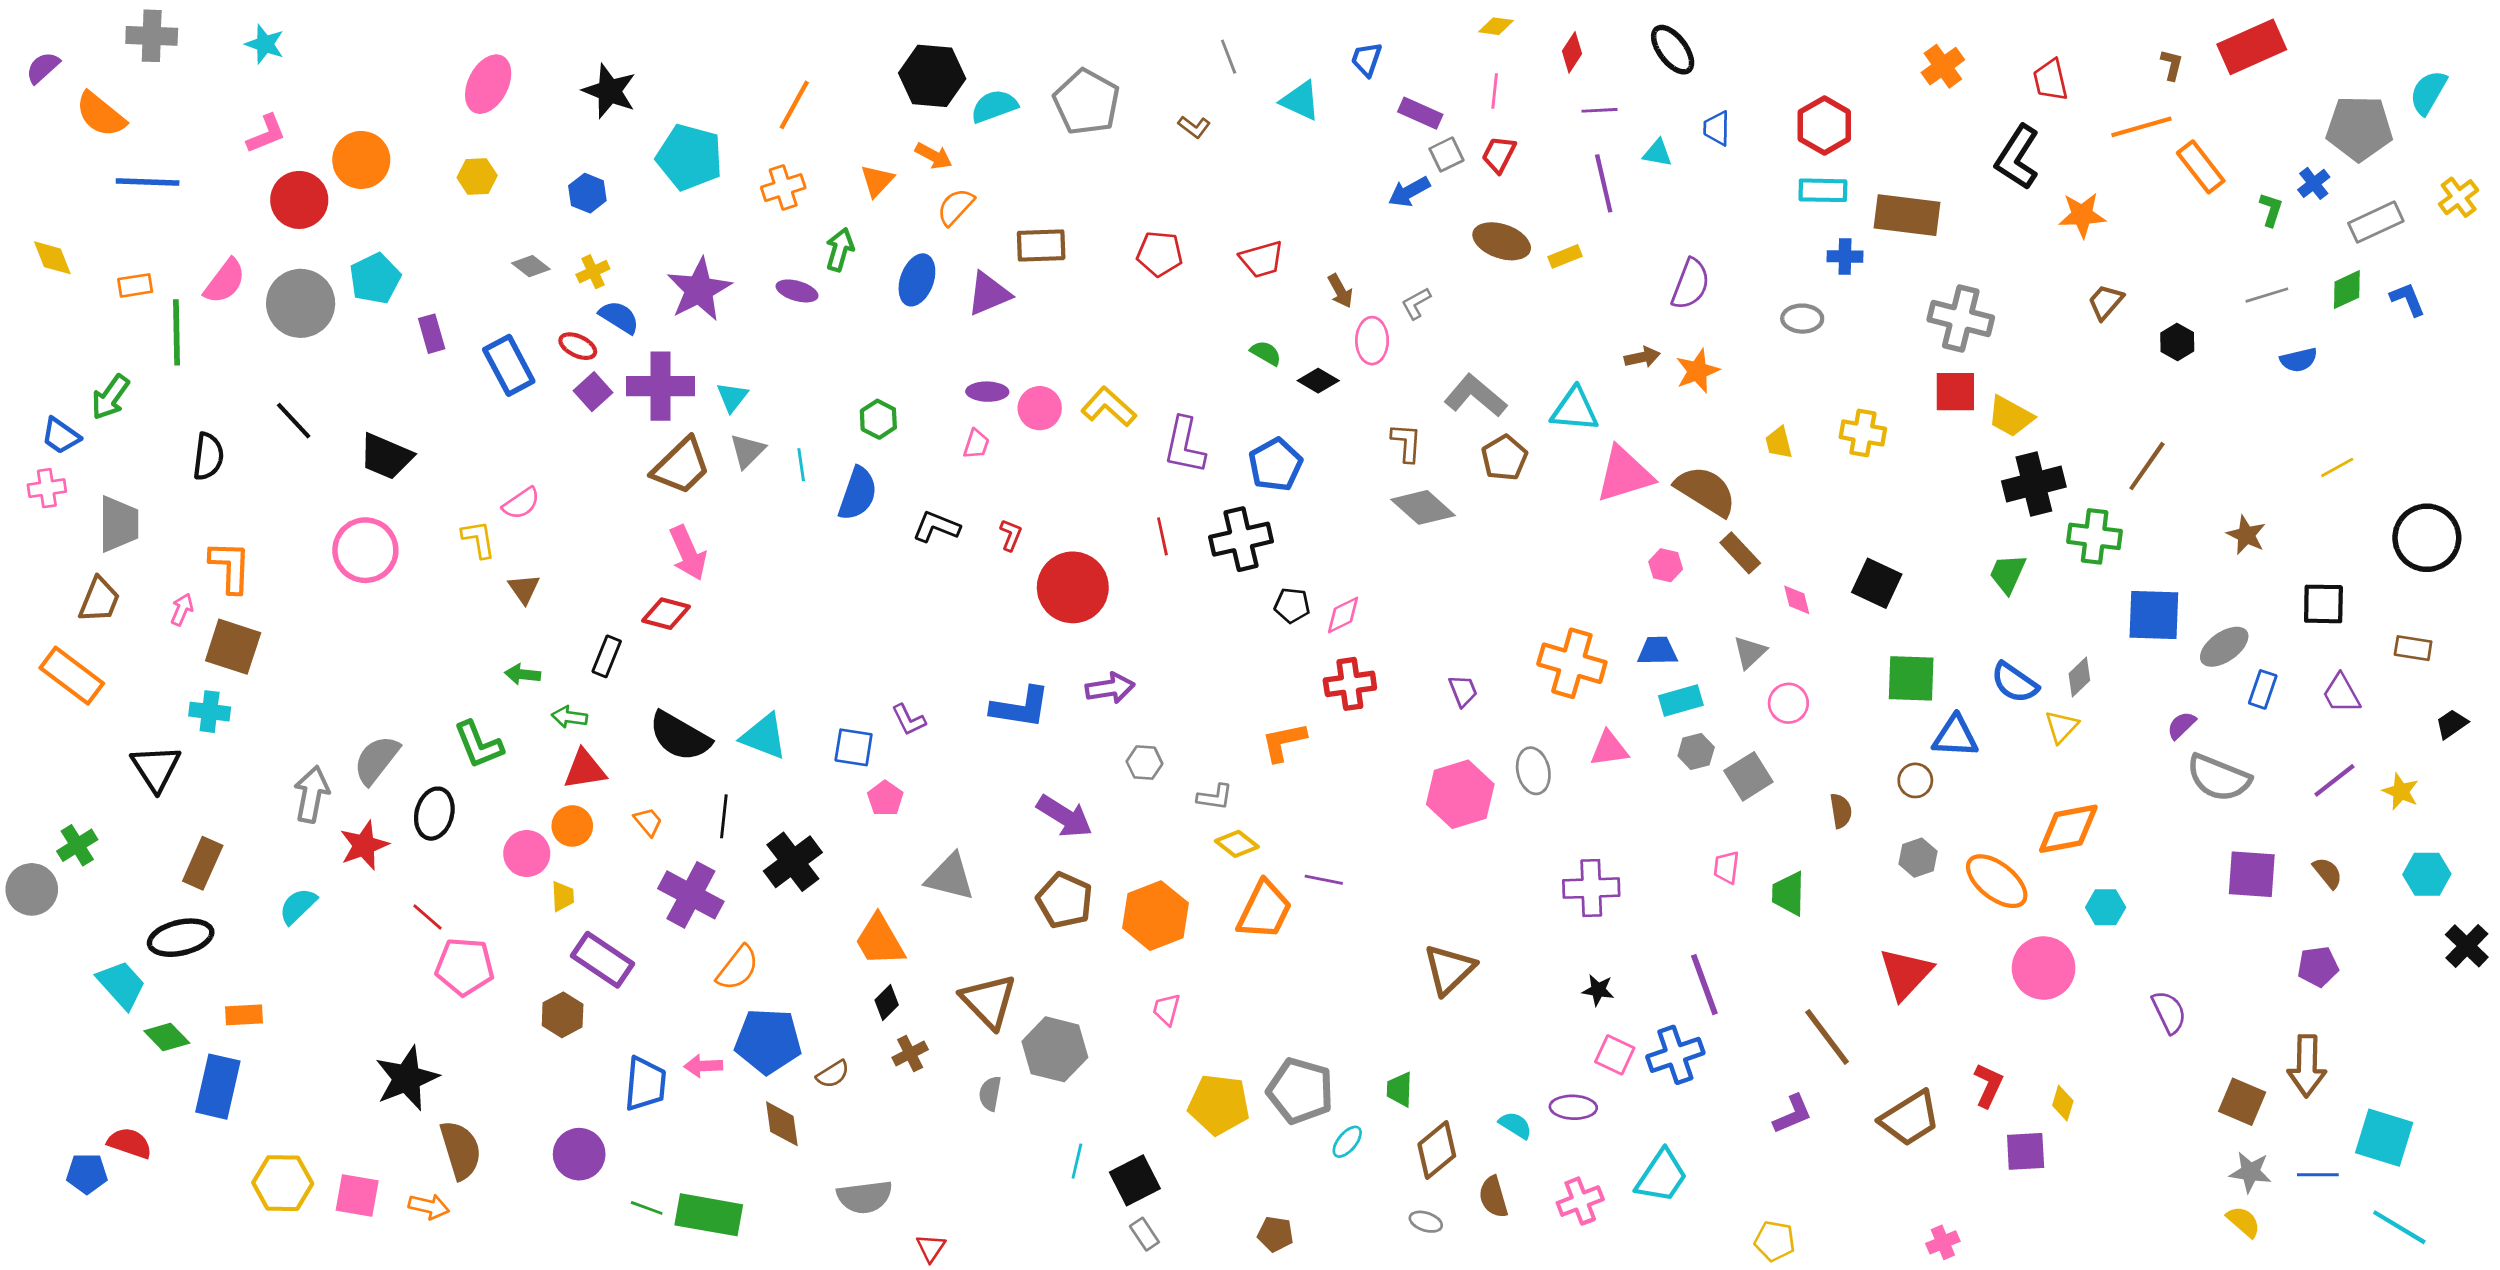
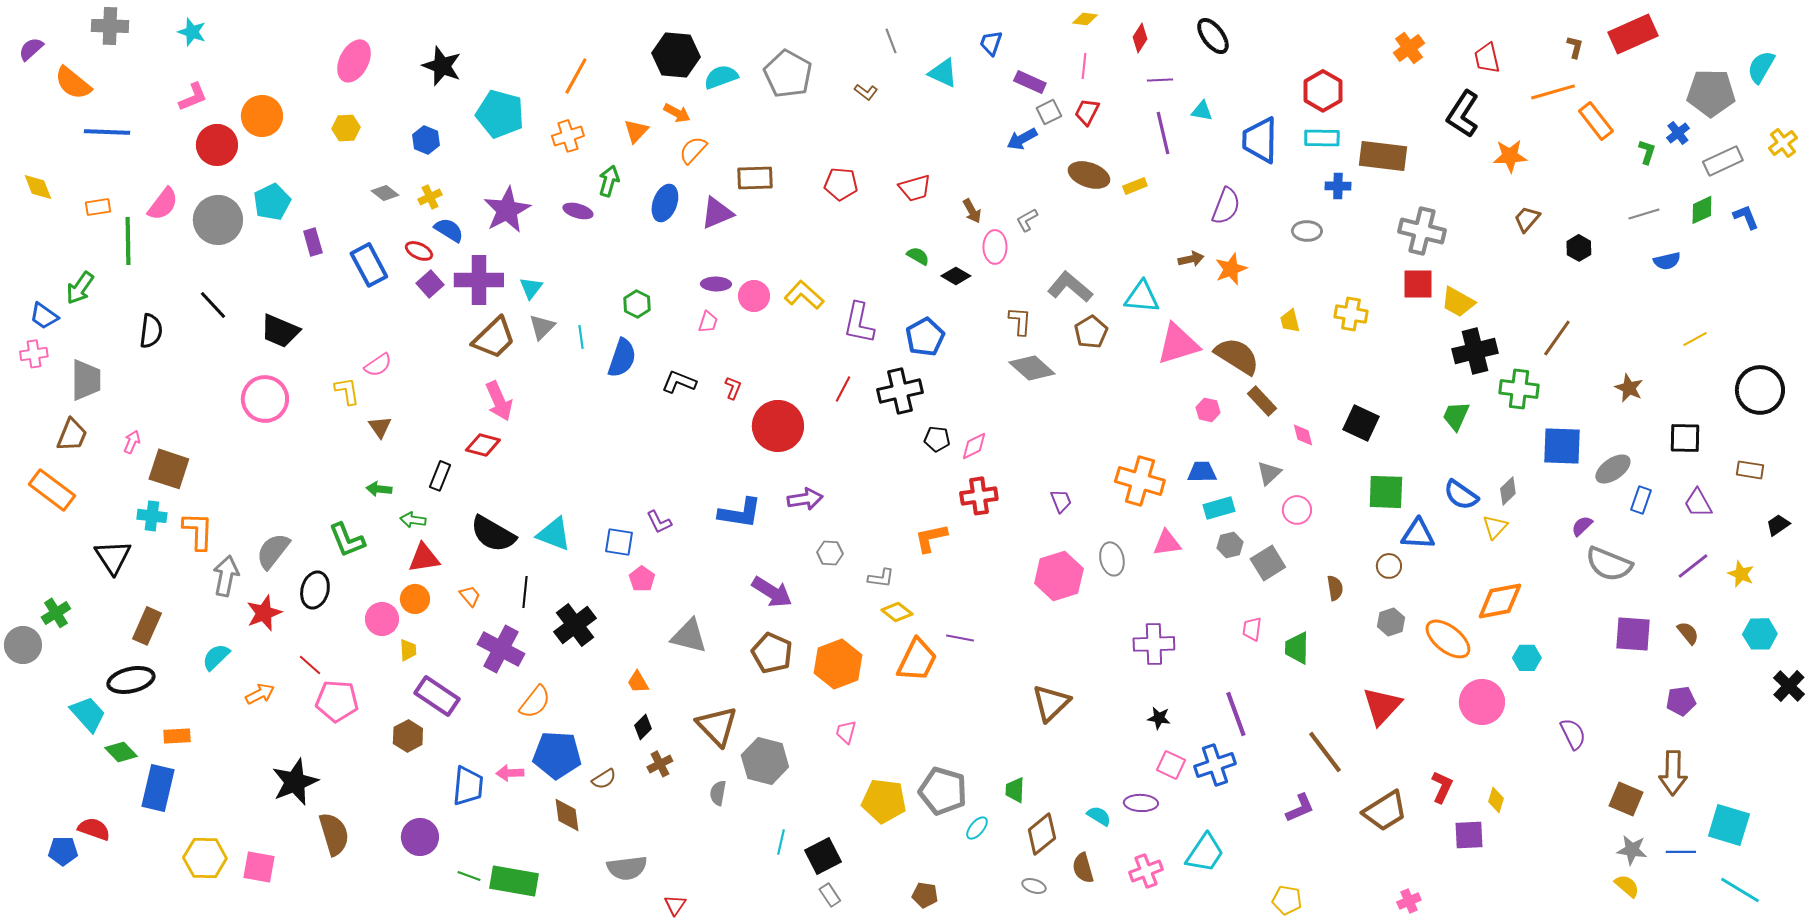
blue trapezoid: (1717, 128) -> (1260, 140), moved, size x1.8
red line: (1162, 536) -> (843, 389), turned 40
orange L-shape: (230, 567) -> (198, 531), moved
orange trapezoid: (880, 940) -> (638, 682), size x0.6
orange arrow: (429, 1207) -> (260, 694), moved, turned -40

